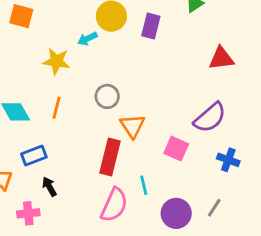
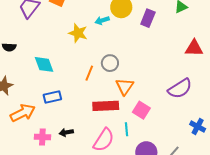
orange line: (56, 108) -> (89, 73), moved
pink square: (176, 149) -> (141, 110), moved
red rectangle: (110, 157) -> (106, 106), turned 65
blue cross: (228, 160) -> (198, 127), moved
black arrow: (49, 187) -> (66, 132), moved, turned -80

